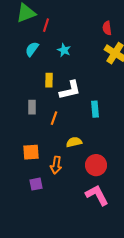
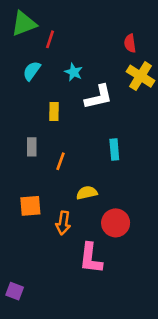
white L-shape: (70, 90) -> (99, 97), moved
purple square: (36, 184) -> (15, 291), moved, turned 32
pink L-shape: (97, 195) -> (91, 258), moved, turned -145

